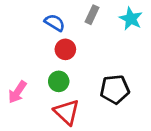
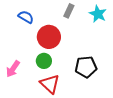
blue semicircle: (55, 23) -> (26, 17), moved
red circle: (65, 49) -> (49, 37), size x1.5

